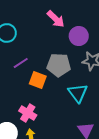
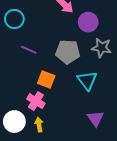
purple line: (21, 63) -> (29, 50), turned 56
orange square: (38, 80) -> (46, 79), moved

